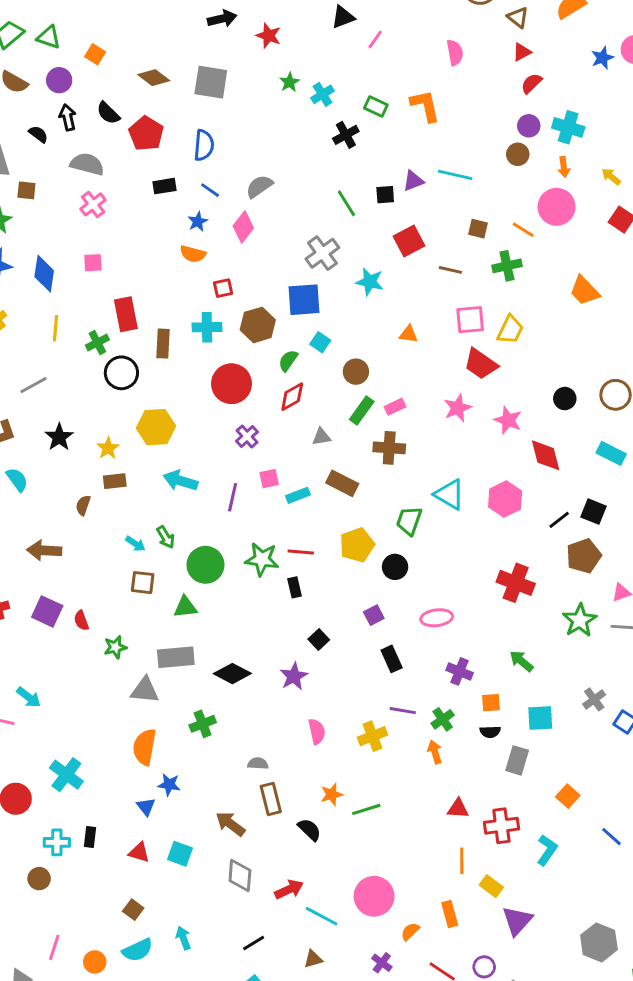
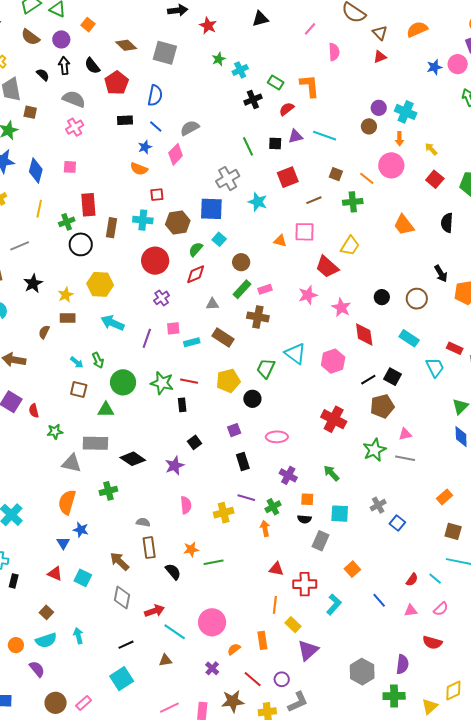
pink line: (375, 39) -> (310, 29), moved
red semicircle: (531, 83) -> (287, 109), moved
brown line: (450, 270) -> (314, 200), turned -42
pink square: (470, 320) -> (304, 232), moved
black rectangle: (90, 837) -> (14, 581), moved

